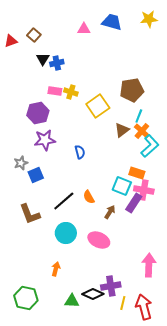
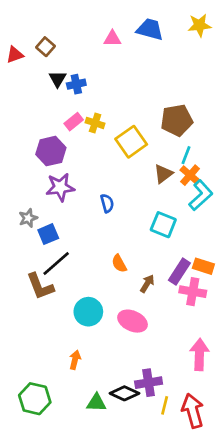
pink rectangle: (55, 91) -> (74, 122), turned -48
orange rectangle: (137, 173) -> (203, 266), moved
cyan square: (122, 186) -> (163, 225), moved
pink cross: (144, 190) -> (193, 292), moved
black line: (64, 201) -> (56, 264), moved

